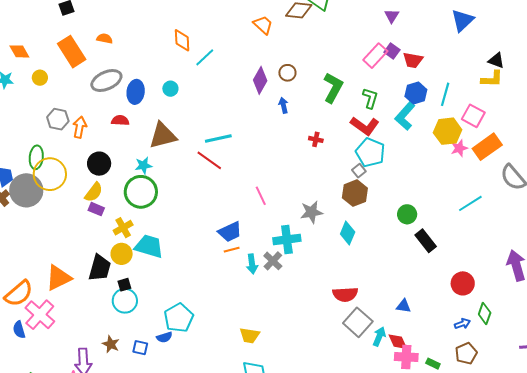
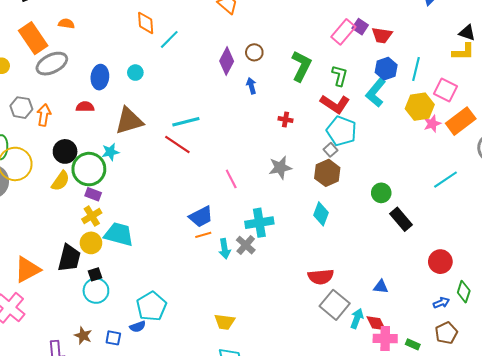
gray ellipse: (106, 81) -> (52, 64), moved
green circle: (141, 192) -> (89, 169), moved
purple rectangle: (96, 209) -> (93, 194), moved
gray star: (311, 212) -> (280, 168), moved

